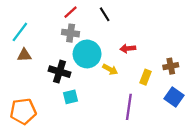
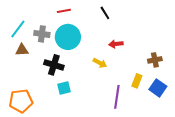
red line: (71, 12) -> (64, 11), turned 32
black line: (105, 14) -> (105, 13), moved
gray cross: (71, 33) -> (42, 34), moved
cyan circle: (87, 54) -> (68, 37), moved
yellow rectangle: (145, 77) -> (137, 81), moved

